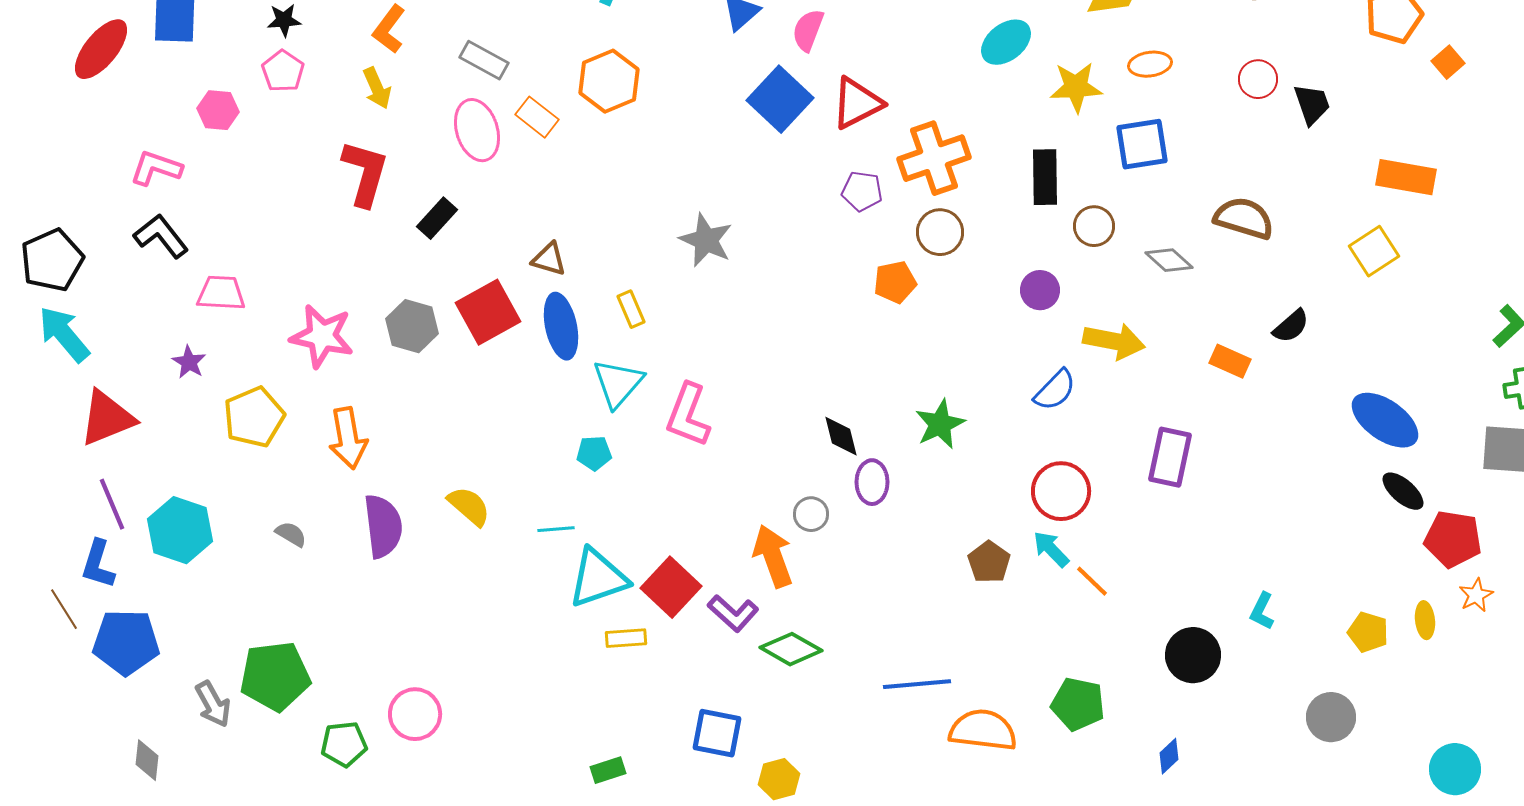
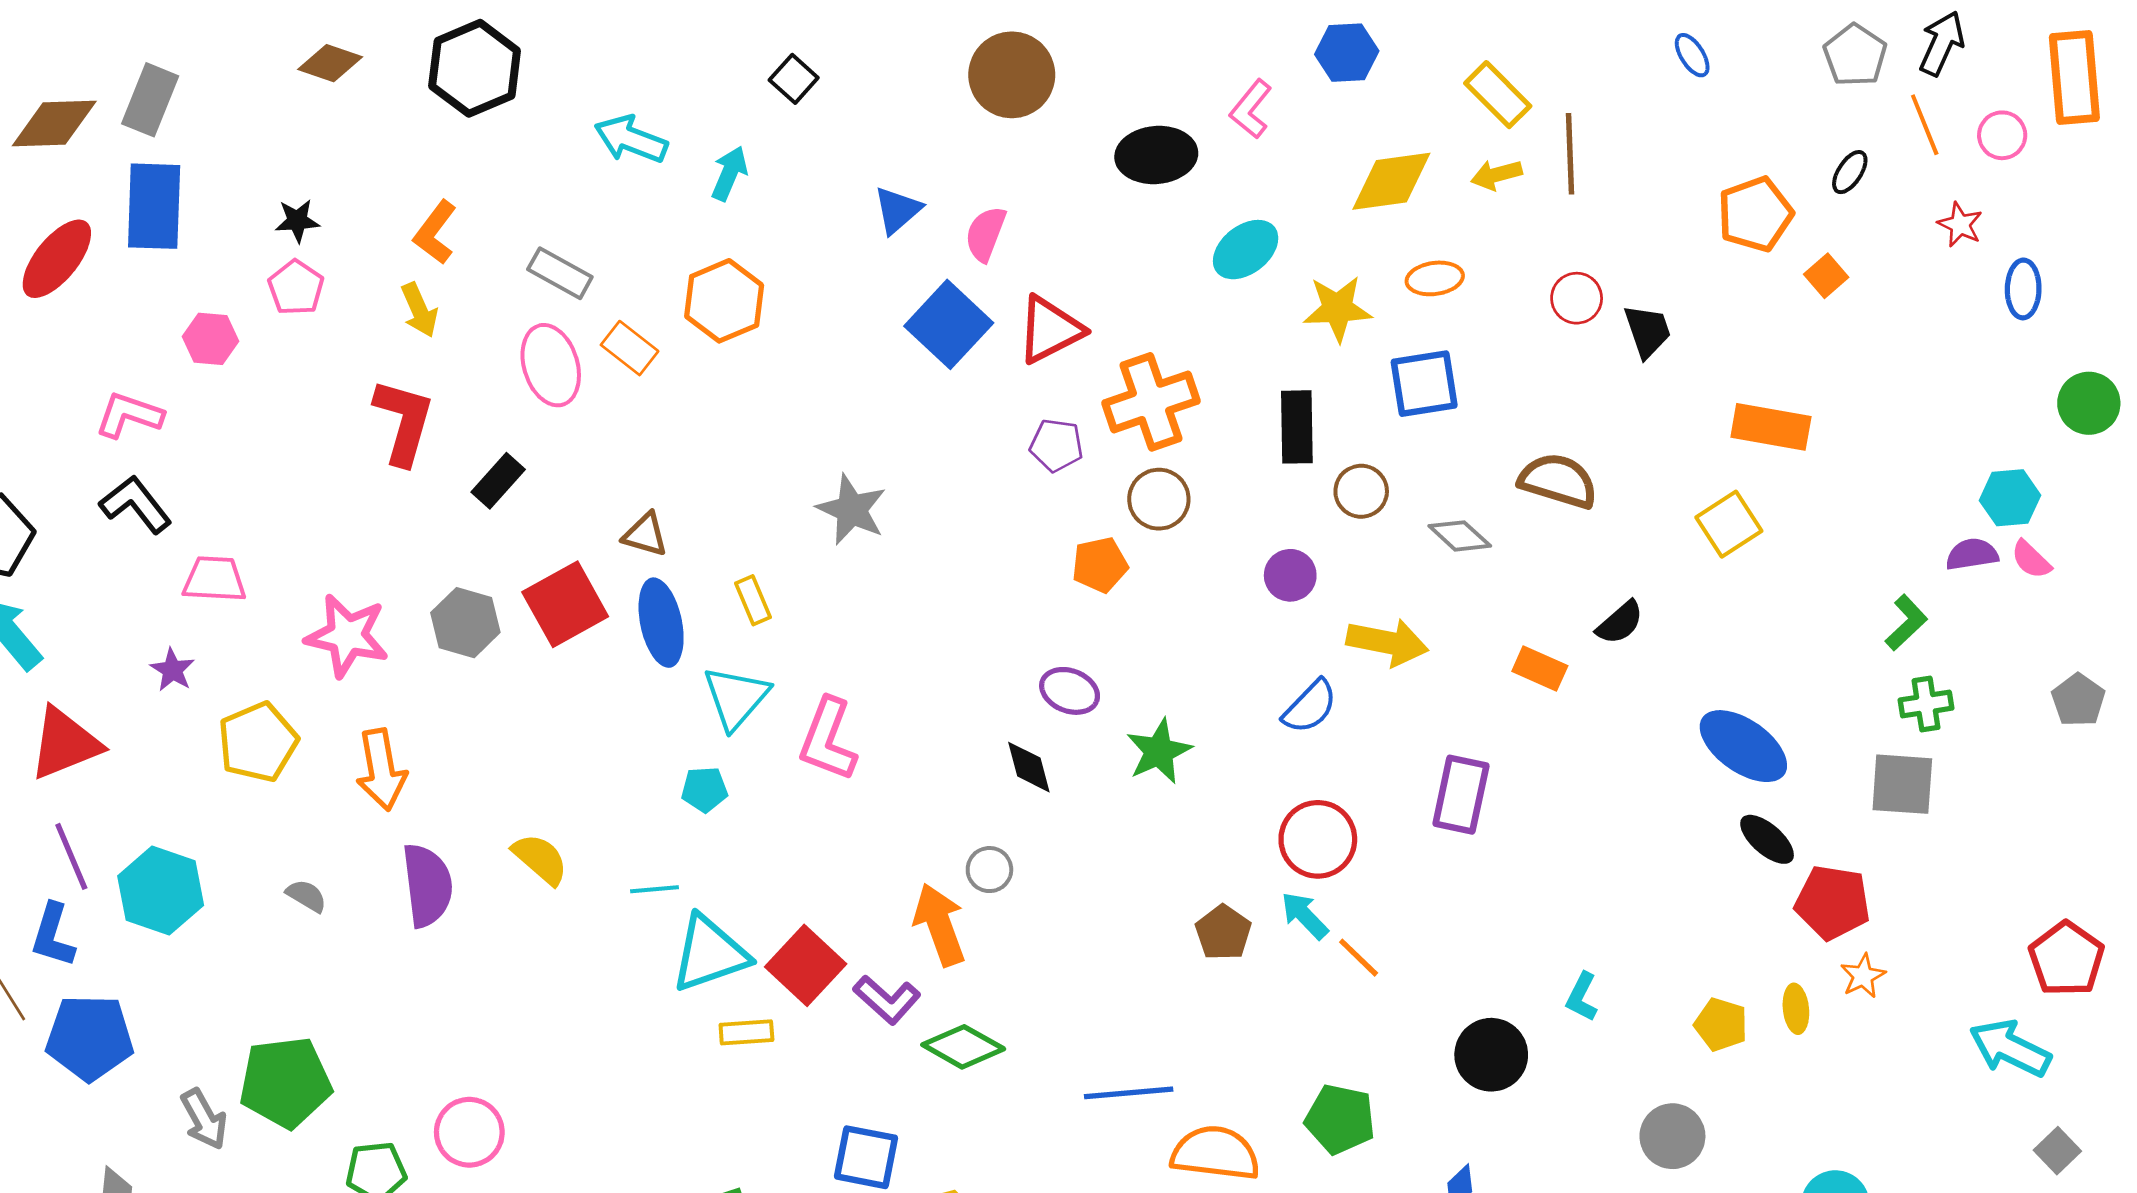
purple ellipse: (872, 482) -> (1070, 691), moved, turned -69

